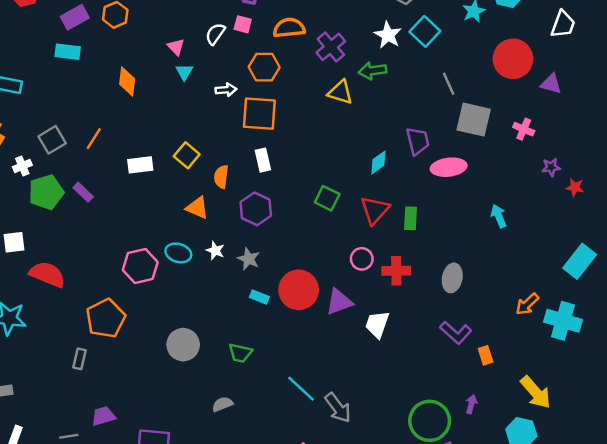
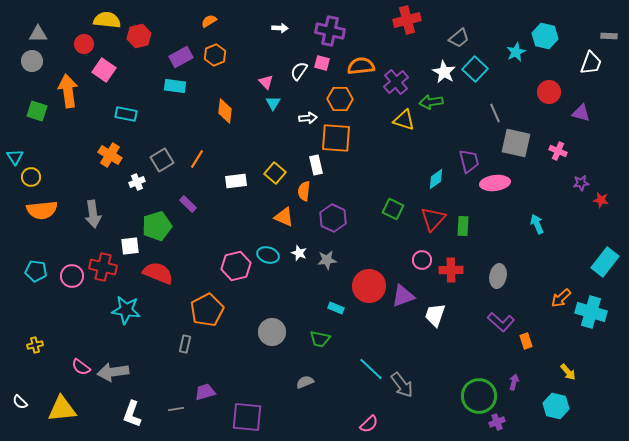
red circle: (513, 59) -> (549, 92), size x0.7
white rectangle: (263, 160) -> (316, 165), moved
green pentagon: (46, 192) -> (157, 226), moved
gray star: (249, 259) -> (327, 260), turned -30
cyan rectangle: (259, 297) -> (336, 308), moved
yellow arrow: (536, 392) -> (568, 372), size x0.6

